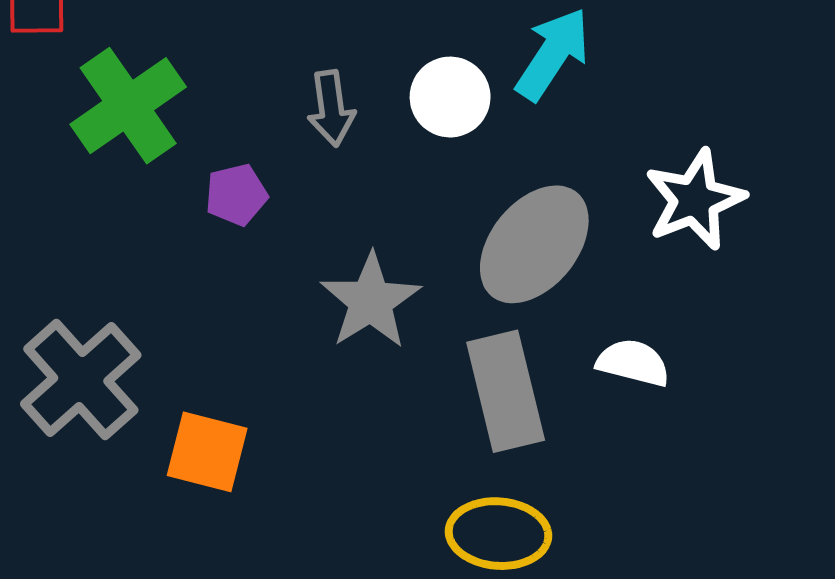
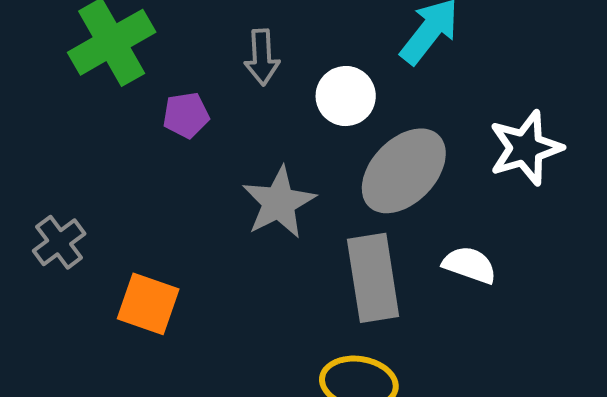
white circle: (450, 97) -> (346, 96), moved
gray cross: (81, 380) -> (59, 242), size x0.6

